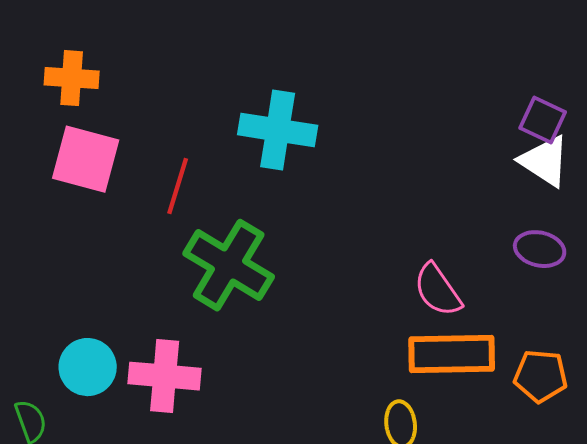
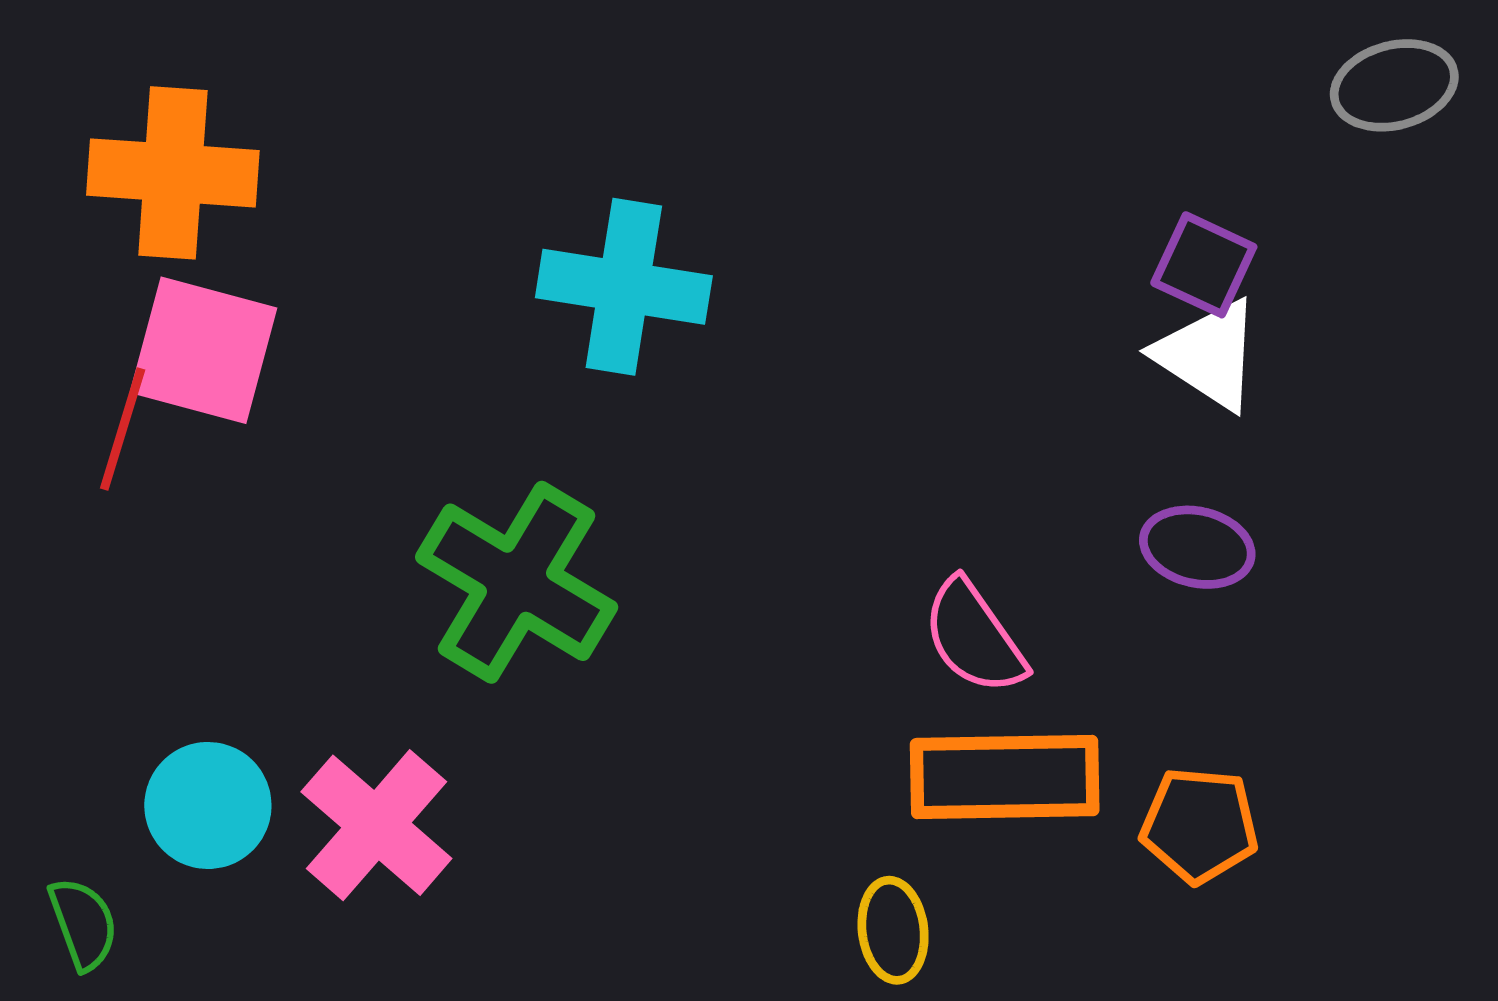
orange cross: (72, 78) -> (173, 173), size x1.4
red line: (178, 186) -> (123, 429), moved
pink cross: (165, 376) -> (376, 825), turned 36

